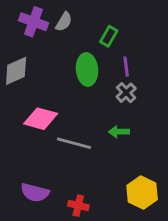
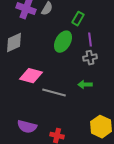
green ellipse: (87, 69) -> (63, 42), turned 35
gray cross: (126, 93) -> (90, 58), turned 32

